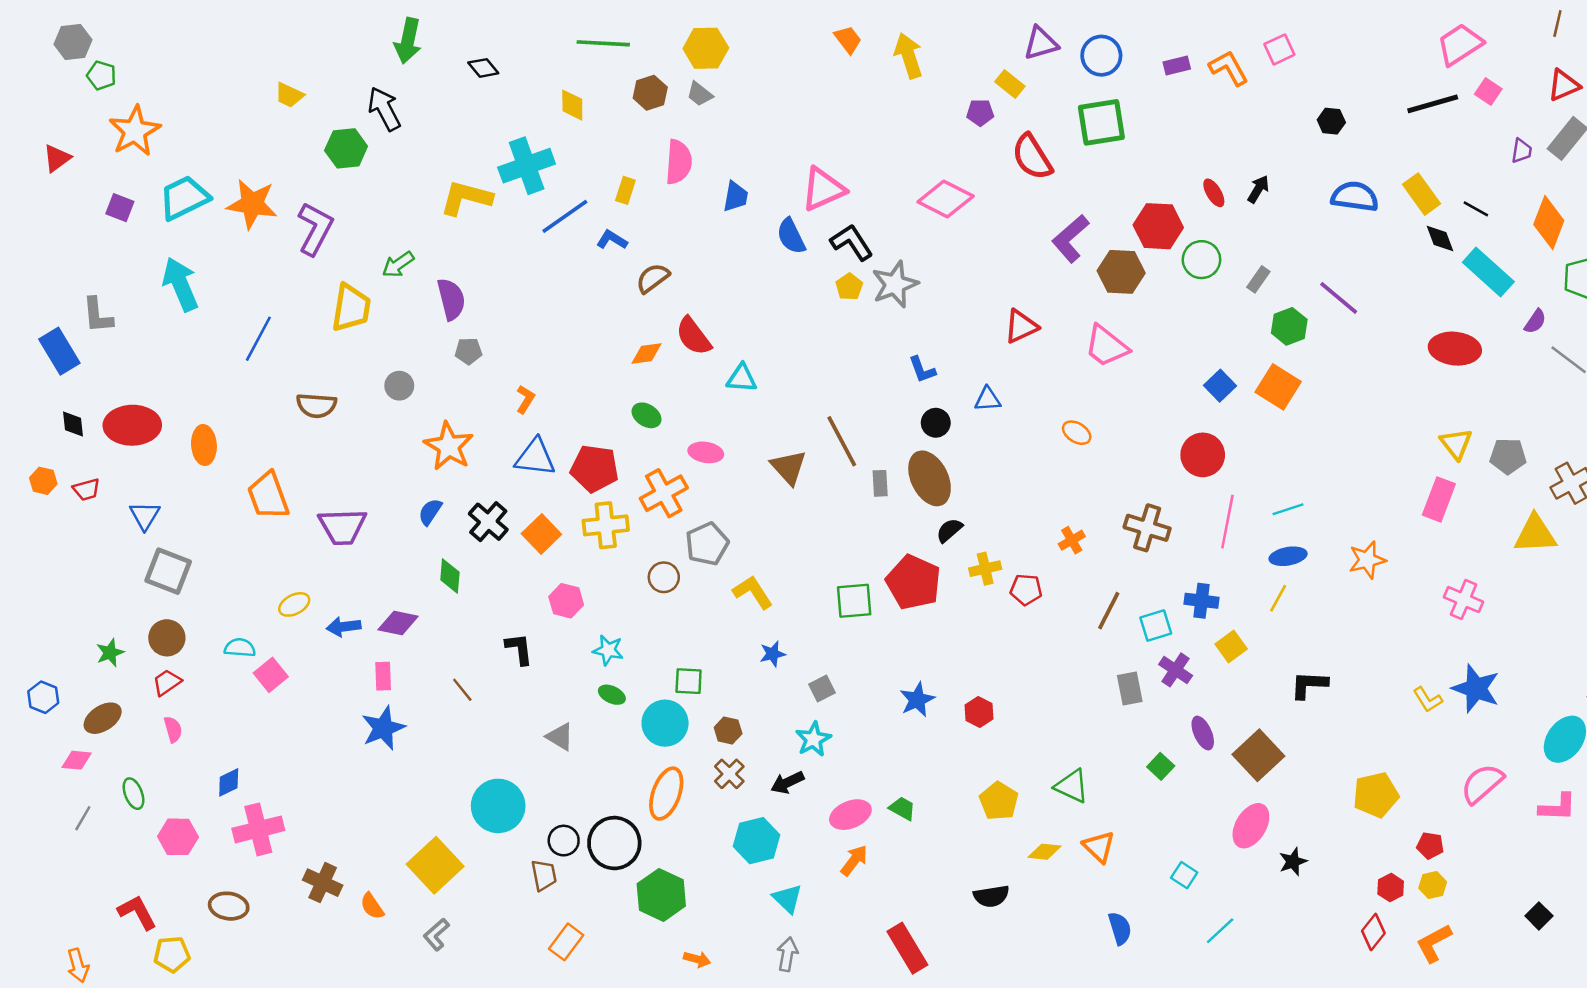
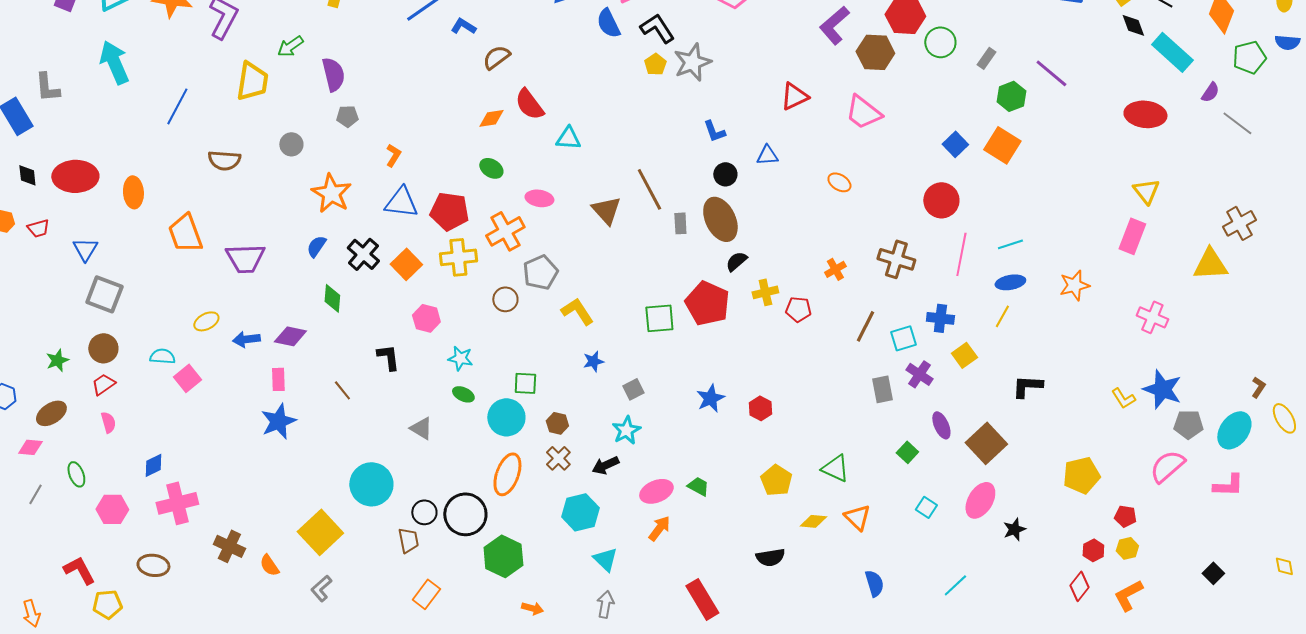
gray pentagon: (1508, 456) -> (1188, 424), moved
cyan square: (1184, 875) -> (926, 507), moved

